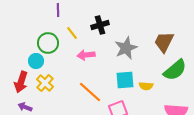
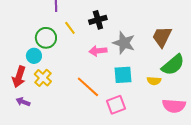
gray star: (126, 48) -> (124, 43), turned -30
pink arrow: (86, 55) -> (98, 51), moved
yellow semicircle: (146, 86) -> (154, 81), moved

